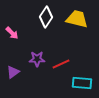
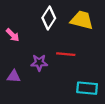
red line: (61, 64) -> (66, 54), moved, turned 30
purple triangle: (13, 72) -> (14, 76), turned 40

